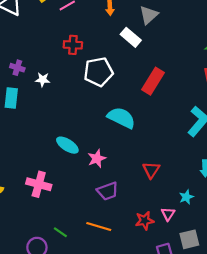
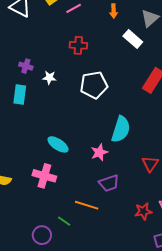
white pentagon: (98, 72) -> (94, 85), moved
cyan semicircle: (121, 118) -> (121, 129), moved, turned 80
cyan ellipse: (67, 145) -> (58, 144), moved
orange line: (99, 226) -> (87, 205), moved

